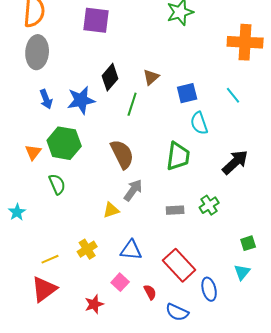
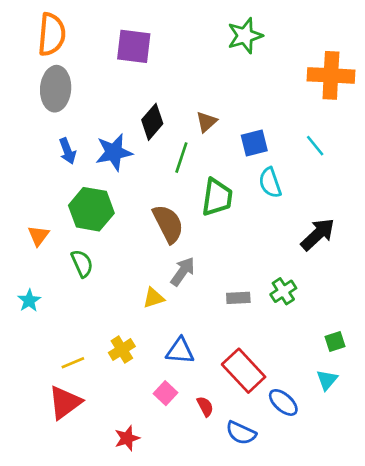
orange triangle: (33, 152) -> (38, 236), moved
green trapezoid: (178, 156) -> (217, 197), moved
blue ellipse: (209, 289) -> (283, 402), turned -35
red star: (94, 304) -> (127, 438), moved

